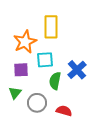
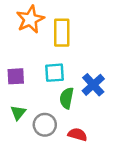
orange star: (25, 42) -> (30, 19), moved
purple square: (21, 70) -> (16, 76), moved

